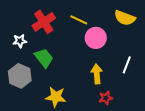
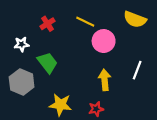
red cross: (44, 22) -> (47, 24), size x0.6
red star: (106, 98) -> (96, 109), moved

